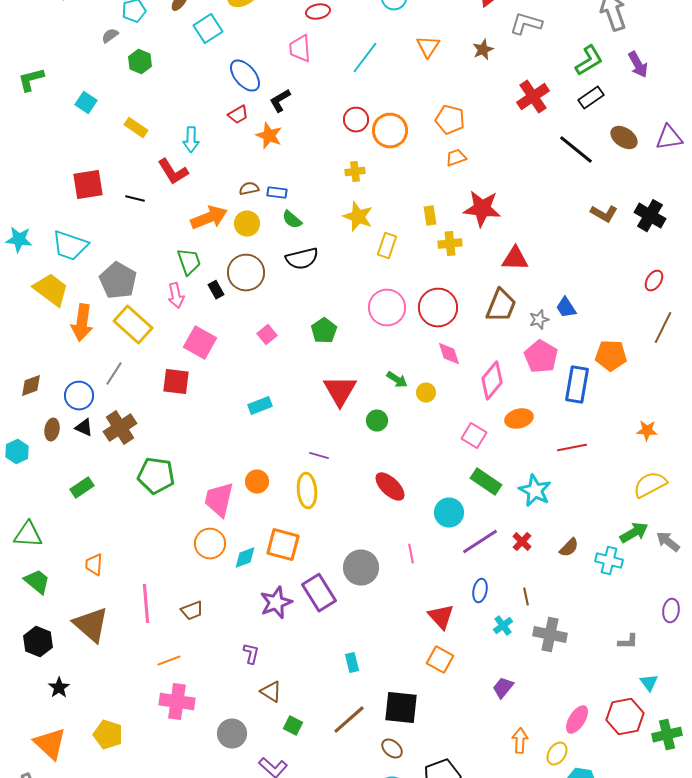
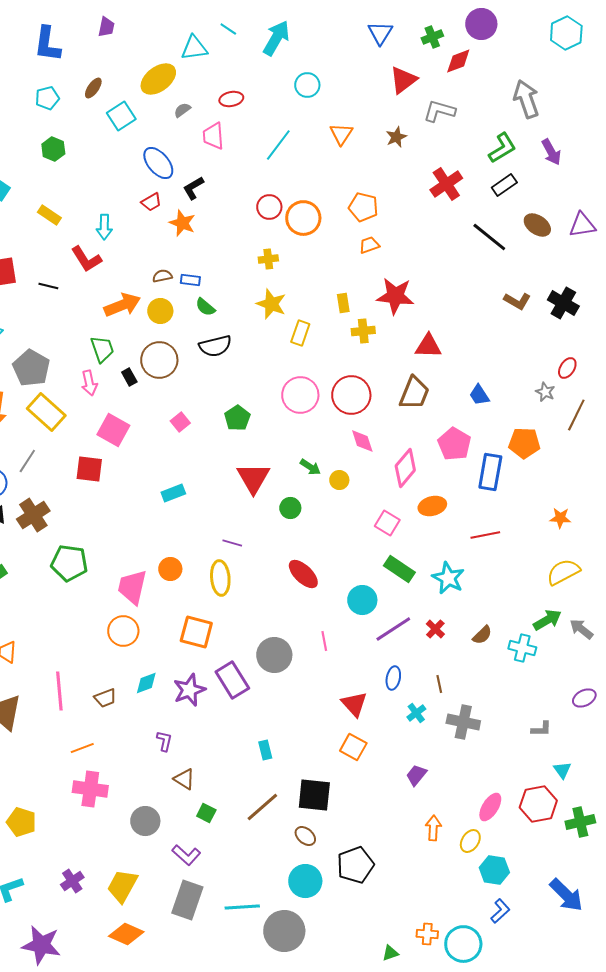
gray semicircle: (110, 36) -> (182, 110), moved
gray star: (539, 320) -> (545, 392), moved, turned -30
cyan diamond: (245, 558) -> (146, 683), moved
purple ellipse: (671, 611) -> (584, 698), turned 55

